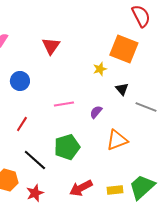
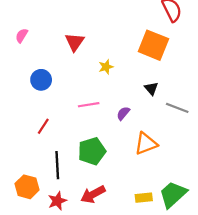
yellow star: (100, 69) -> (106, 67), moved
black line: (35, 160) -> (57, 165), turned 45
red arrow: (81, 188) -> (93, 194), moved

